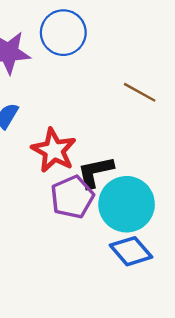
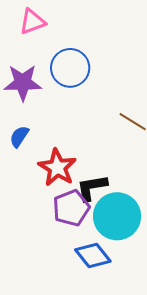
blue diamond: (131, 251) -> (93, 256), moved

